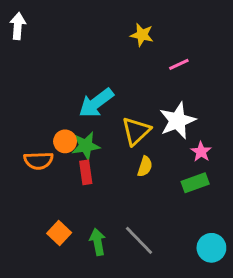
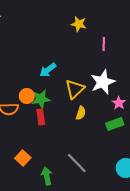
pink line: (179, 64) -> (104, 44), turned -64
cyan arrow: (96, 103) -> (48, 70), size x0.7
green arrow: (98, 242) -> (47, 176), moved

